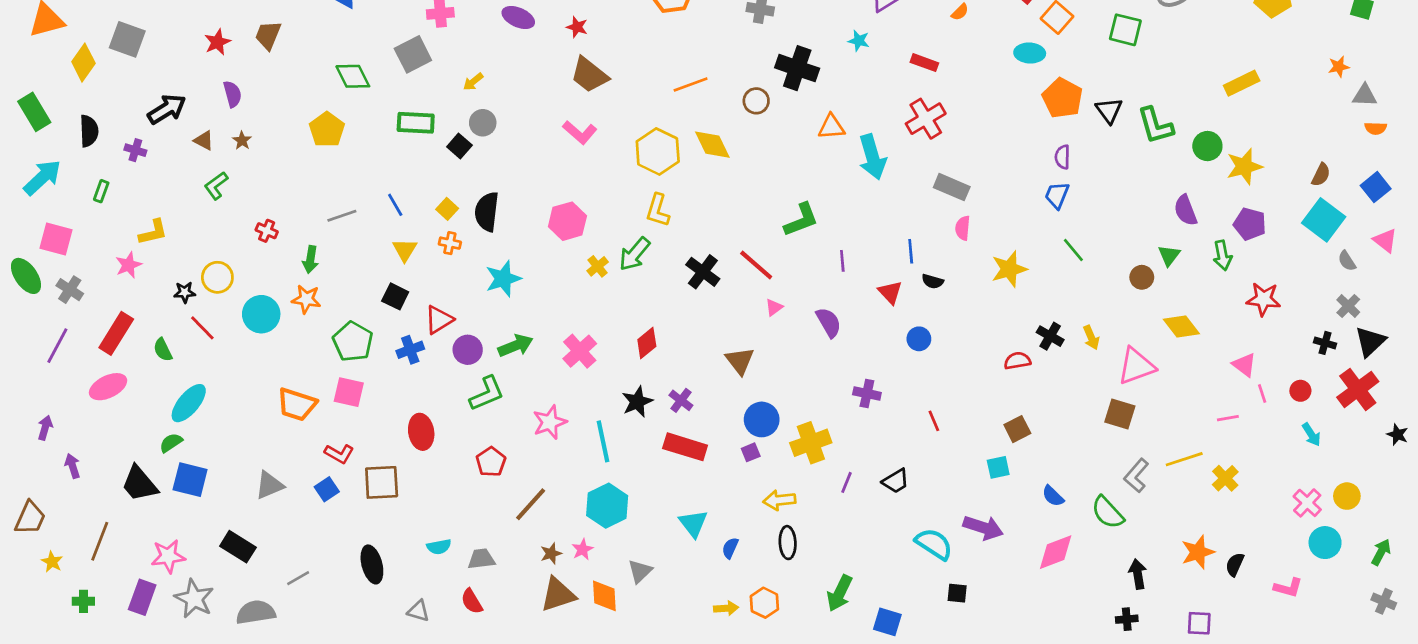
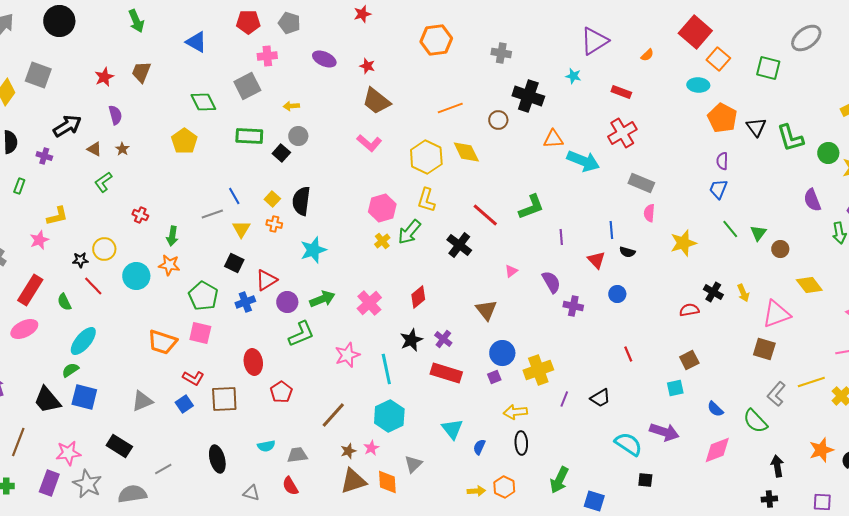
yellow arrow: (473, 82) -> (291, 106), turned 35
cyan arrow: (872, 157) -> (583, 161), turned -52
gray line: (342, 216) -> (212, 214), moved
pink hexagon: (567, 221) -> (382, 208), moved
green triangle: (1169, 255) -> (758, 233), moved
red line: (756, 265) -> (485, 215), moved
purple cross: (867, 394) -> (573, 306), moved
red pentagon: (491, 462) -> (281, 392), moved

